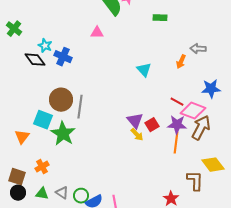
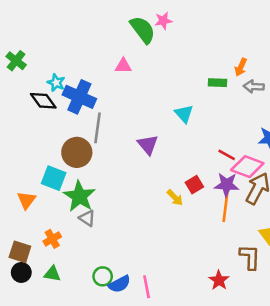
green rectangle: (160, 18) -> (218, 83), moved
blue cross: (63, 57) -> (79, 97), size x1.4
orange arrow: (181, 62) -> (241, 67), moved
gray line: (80, 107) -> (97, 128), moved
purple triangle: (135, 121) -> (148, 145), moved
gray triangle: (62, 193) -> (87, 218), moved

